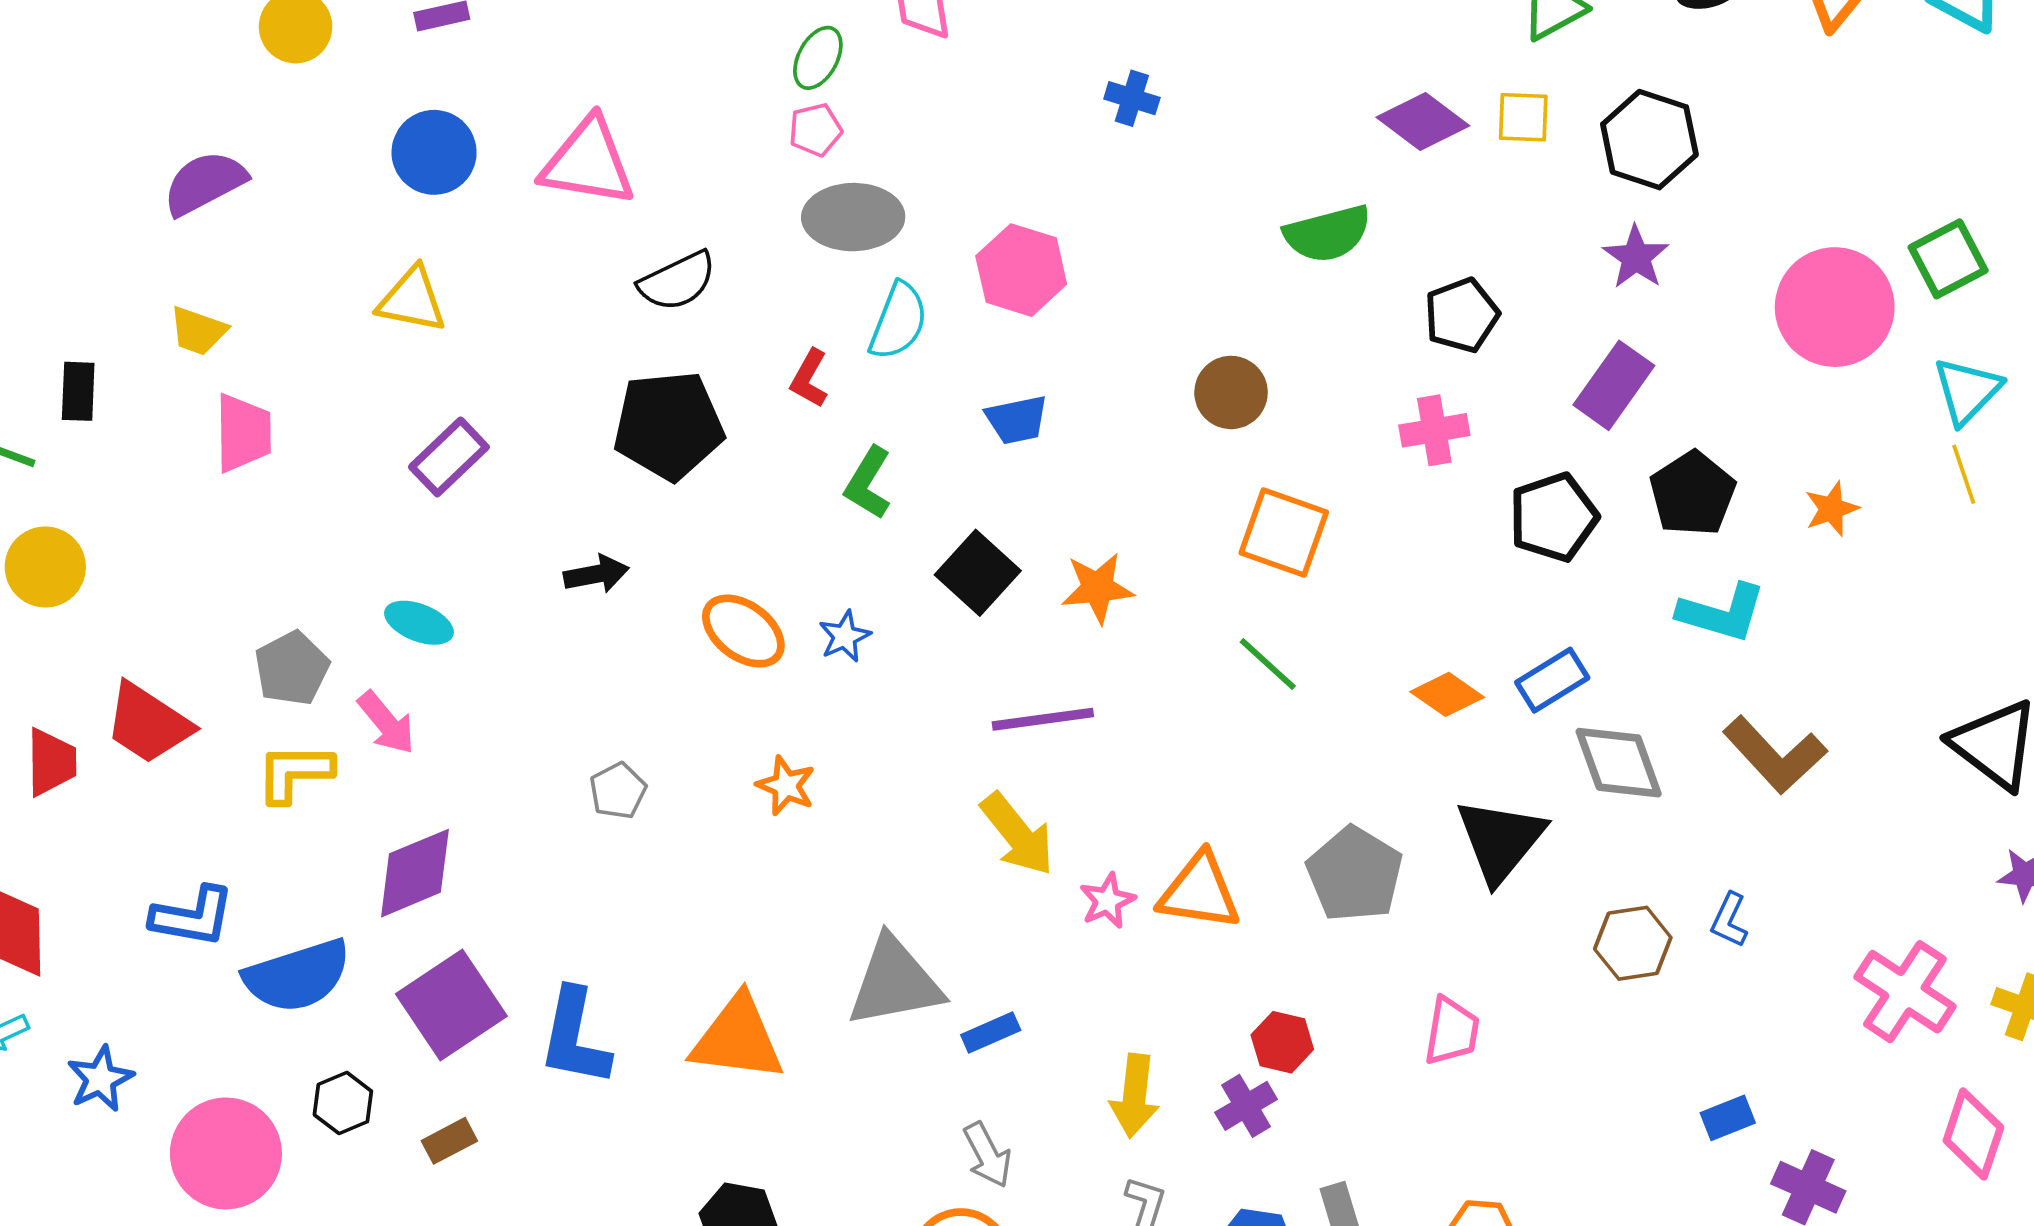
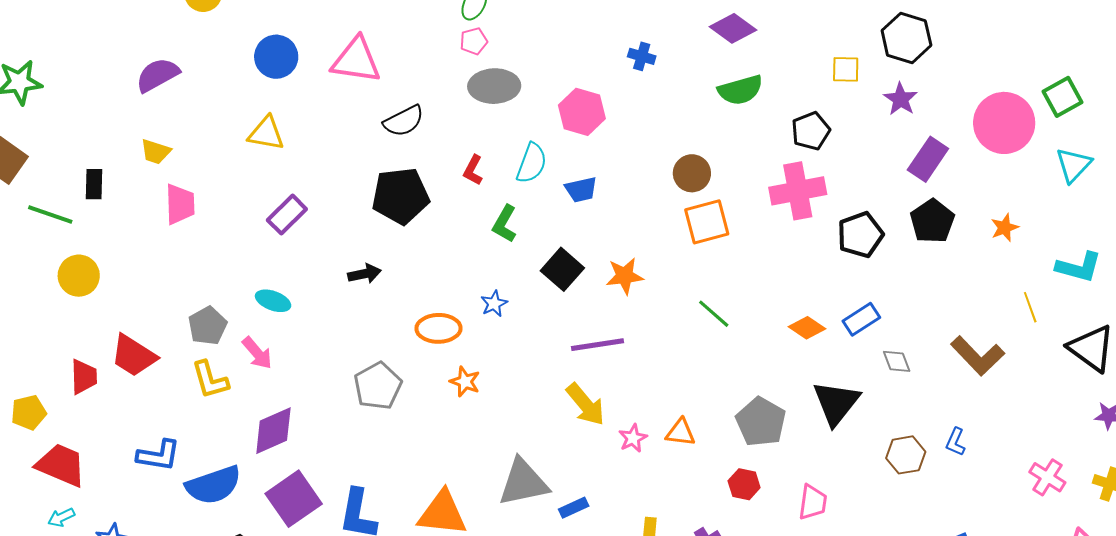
blue cross: (1132, 98) -> (642, 56), moved
yellow square: (1523, 117) -> (846, 69), moved
purple diamond: (1423, 121) -> (733, 28), moved
cyan semicircle: (898, 321) -> (532, 163), moved
purple rectangle: (1614, 385) -> (928, 159), moved
pink cross: (1434, 430) -> (798, 191), size x1.6
yellow line: (1964, 474) -> (1030, 307), moved
orange square: (1284, 533) -> (707, 222), moved, turned -33
cyan L-shape: (1722, 613) -> (1079, 267), moved
orange ellipse: (743, 631) -> (438, 328), moved, turned -36
gray diamond: (1619, 763) -> (897, 361), size x0.6
yellow L-shape: (294, 773) -> (210, 380), turned -105
gray pentagon: (618, 791) -> (378, 386), size x1.6
orange triangle: (1199, 892) -> (681, 432), size x0.7
pink cross: (1905, 992) -> (1047, 477), size x0.7
red hexagon: (1282, 1042) -> (744, 484), moved

